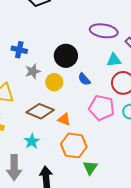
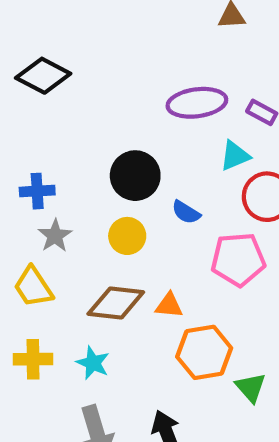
gray star: (33, 71) -> (55, 236), moved
cyan star: (32, 141) -> (93, 363), moved

